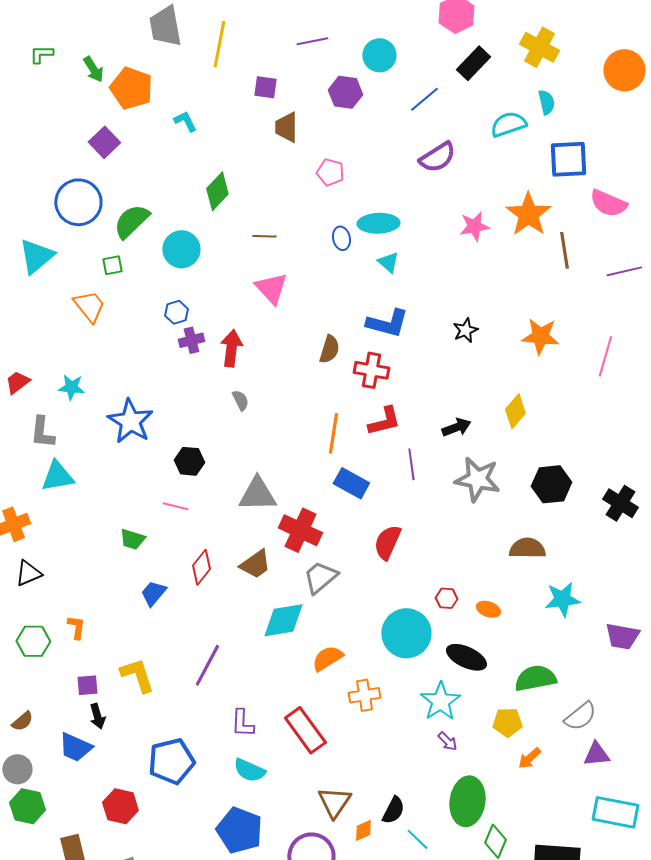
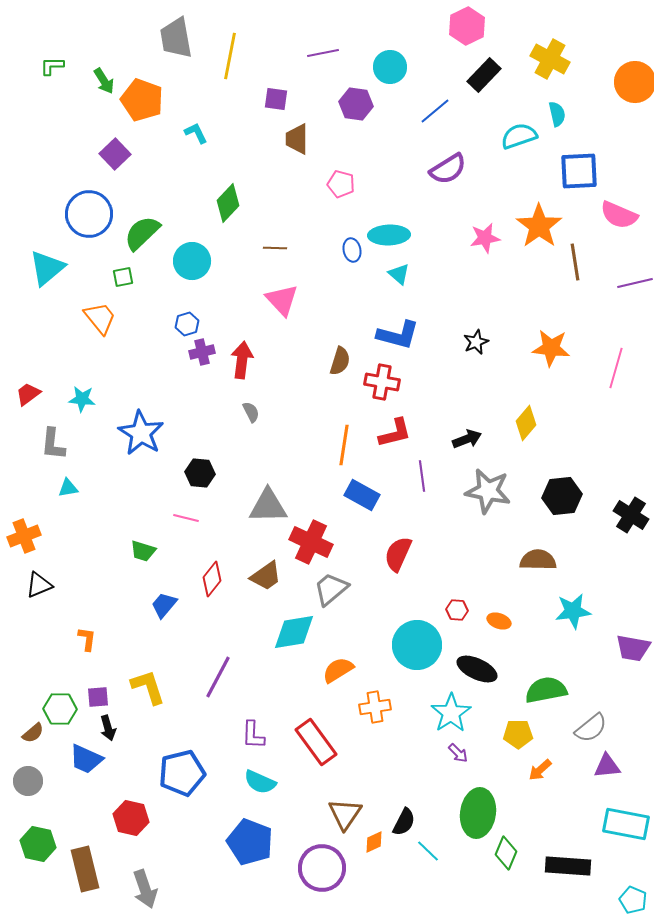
cyan triangle: (57, 476) -> (68, 488), size x0.6
green hexagon: (33, 641) -> (60, 709), moved
green hexagon: (27, 806) -> (38, 844), moved

